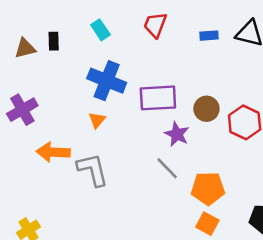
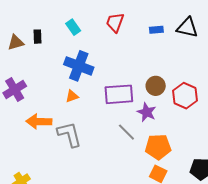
purple rectangle: (158, 98) -> (119, 94), moved
orange triangle: (97, 120) -> (72, 96), turned 32
purple star: (177, 134) -> (147, 112), moved

